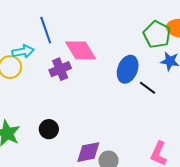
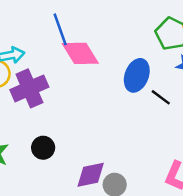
blue line: (46, 30) -> (60, 29), moved
purple cross: (60, 69) -> (29, 88), moved, size x1.4

